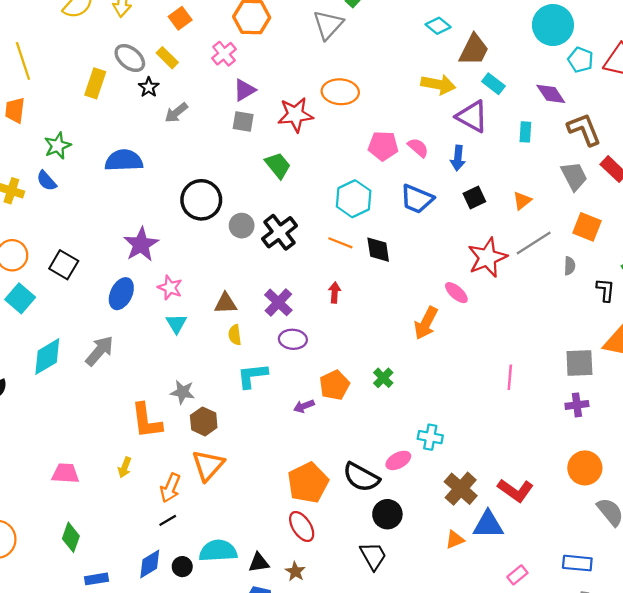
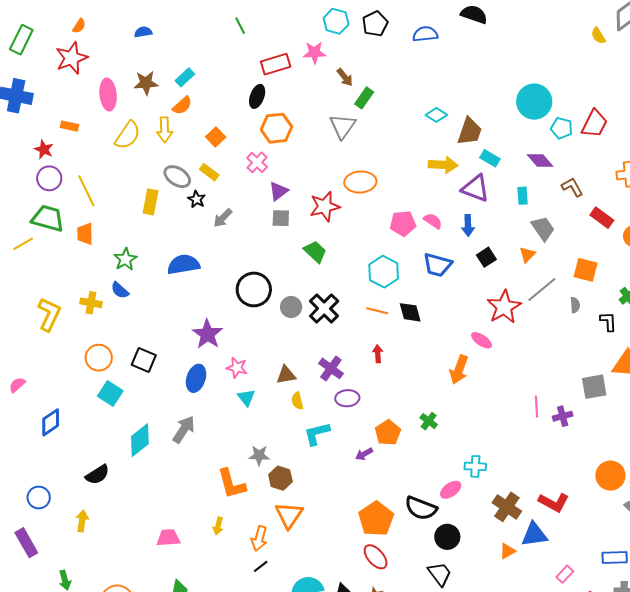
brown L-shape: (584, 129) -> (572, 187), size x0.7
gray trapezoid: (574, 176) -> (543, 228), moved
purple cross: (577, 405) -> (563, 416), moved

